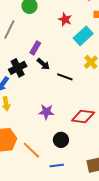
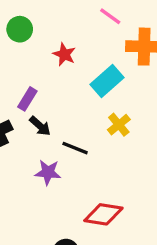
red star: (65, 19) -> (64, 54), moved
purple star: (46, 112) -> (48, 172), moved

